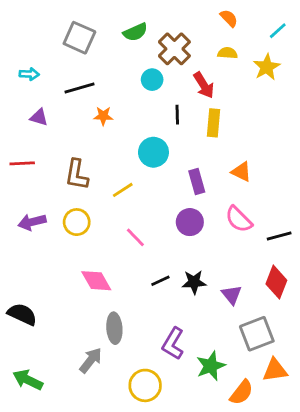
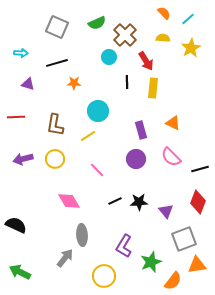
cyan line: (278, 31) -> (188, 19), moved
cyan circle: (153, 152) -> (98, 111), moved

